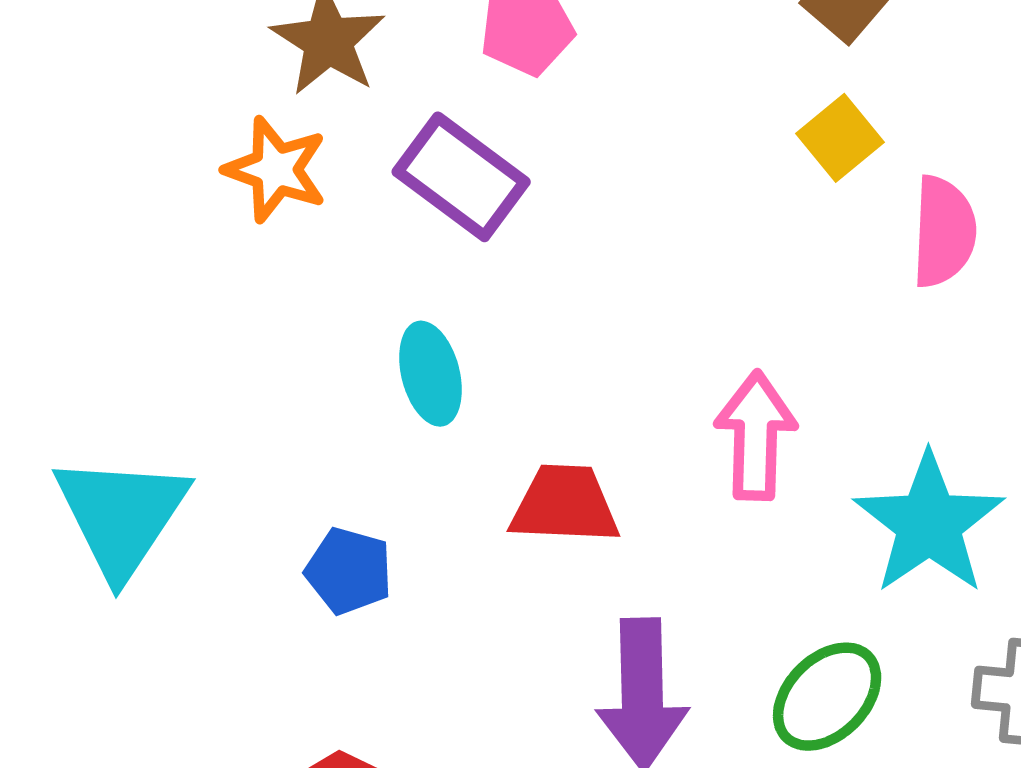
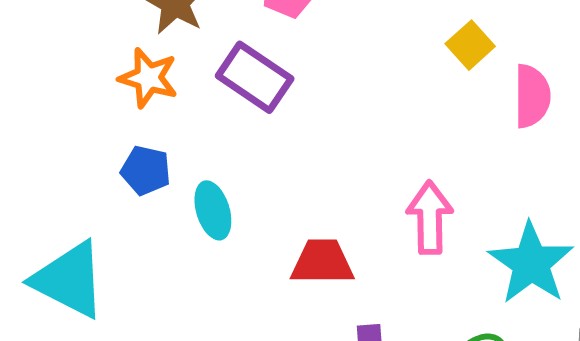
cyan ellipse: (430, 374) -> (213, 210), moved
cyan triangle: (121, 516) -> (69, 280), turned -34
blue pentagon: (349, 571) -> (146, 170), moved

